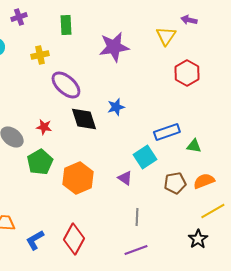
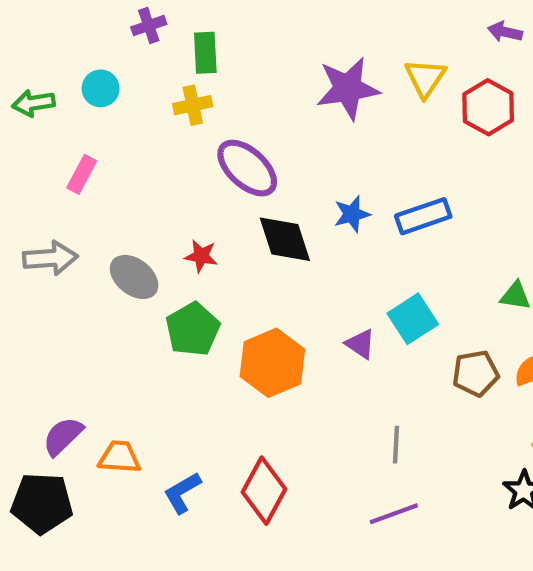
green rectangle: (66, 25) -> (205, 53), moved
yellow triangle: (166, 36) -> (425, 78), moved
red hexagon: (187, 73) -> (488, 107), moved
blue rectangle: (167, 132) -> (423, 216), moved
purple triangle: (125, 178) -> (360, 344), moved

